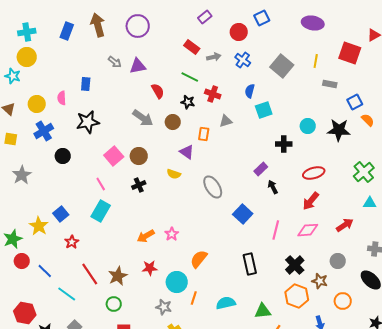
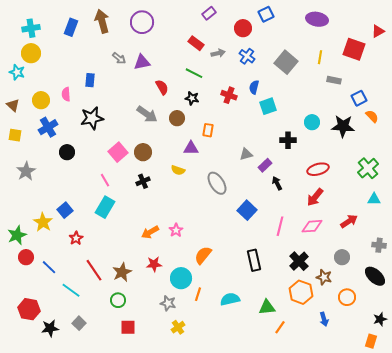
red cross: (213, 94) -> (229, 95), moved
gray triangle: (226, 121) -> (246, 154), moved
purple triangle: (187, 152) -> (191, 148), turned -35

